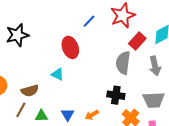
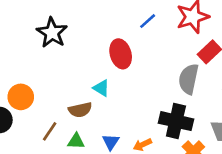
black star: (17, 35) -> (52, 33), turned -30
brown semicircle: (30, 91) -> (80, 110), moved
black cross: (116, 95) -> (176, 121), size x1.4

